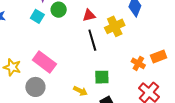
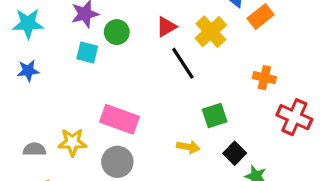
orange rectangle: (159, 56) -> (261, 16), moved

